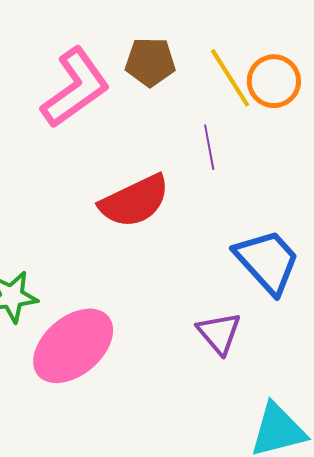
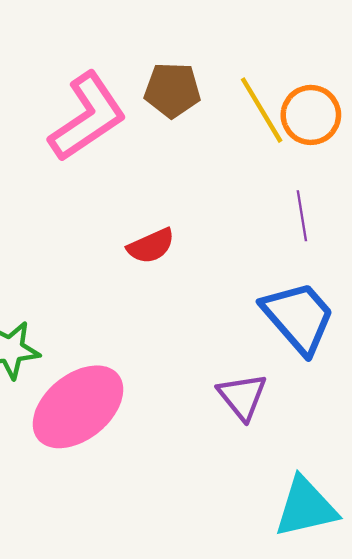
purple line: (209, 147) -> (302, 216), moved
red semicircle: (135, 201) -> (151, 246), size x0.6

